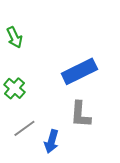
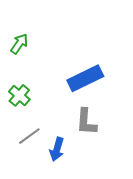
green arrow: (14, 37) -> (19, 44), turned -120

